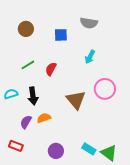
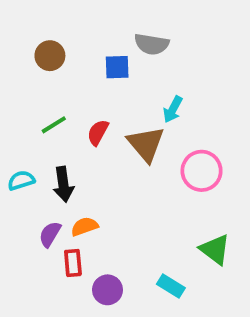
gray semicircle: (89, 23) -> (152, 44), moved
brown triangle: (76, 100) -> (146, 144), moved
red rectangle: (16, 146) -> (73, 263), moved, turned 64
green triangle: (109, 153) -> (215, 250), moved

